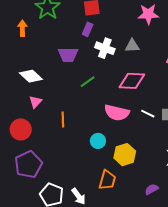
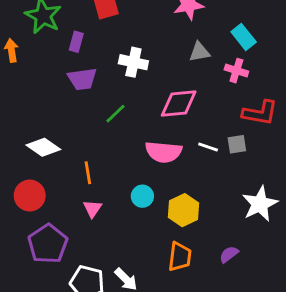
purple rectangle: (88, 29) -> (76, 42), moved
gray triangle: (132, 46) -> (199, 52), moved
white diamond: (31, 76) -> (43, 147), moved
pink triangle: (35, 102) -> (92, 209), moved
orange trapezoid: (107, 180) -> (180, 257), moved

